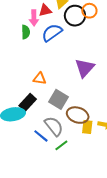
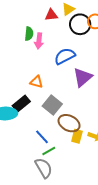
pink arrow: (34, 18) -> (39, 41), moved
blue semicircle: (52, 33) -> (65, 56), moved
gray semicircle: (54, 126) -> (44, 168), moved
blue line: (41, 136) -> (42, 137), moved

